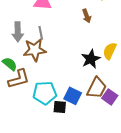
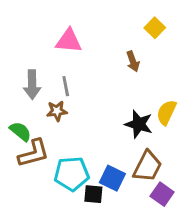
brown star: (35, 50) -> (57, 111), size x0.6
black star: (91, 59) -> (139, 124), turned -30
purple square: (110, 97) -> (162, 194), moved

